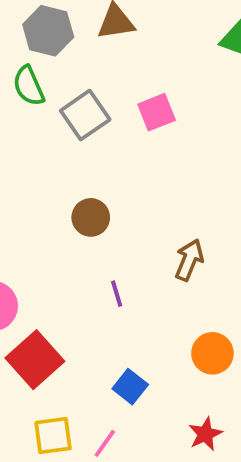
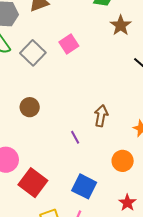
brown circle: (91, 217) -> (30, 107), moved
purple line: (117, 294) -> (75, 137), moved
blue square: (130, 387) -> (84, 186), size x1.4

